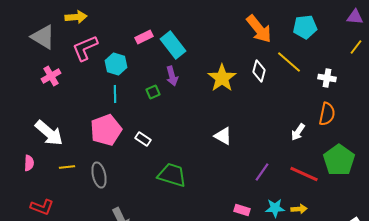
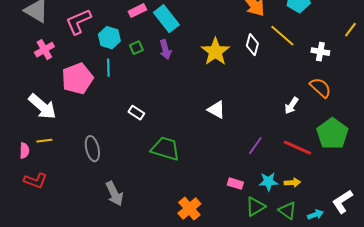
yellow line: (356, 47) -> (350, 30), moved
green square: (153, 92) -> (136, 48), moved
orange semicircle: (327, 114) -> (320, 88), turned -60
pink pentagon: (106, 130) -> (77, 79), moved
pink semicircle: (29, 163) -> (24, 151), moved
yellow line: (67, 167) -> (44, 141), moved

